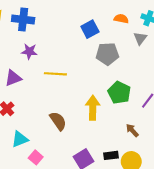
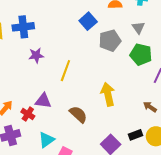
gray triangle: (140, 38) -> (138, 28), moved
yellow line: (55, 74) -> (65, 71), turned -60
purple triangle: (13, 78) -> (43, 101), moved, turned 42
green pentagon: (119, 93) -> (141, 55), moved

